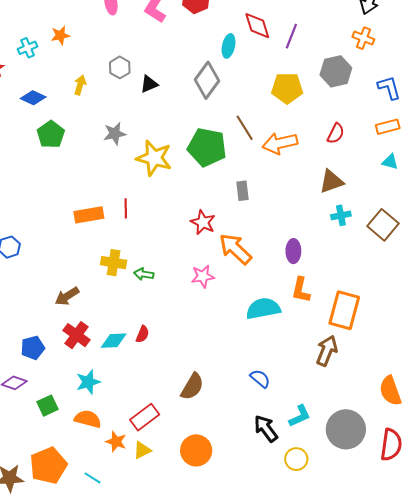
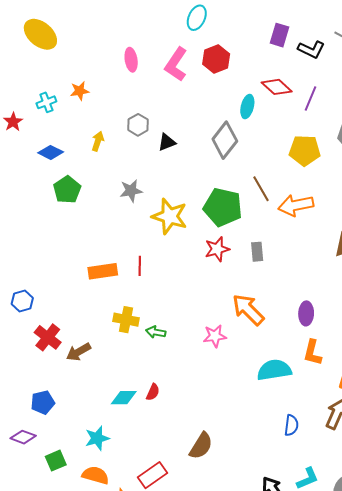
red diamond: (257, 26) -> (277, 87), turned -32
red star: (203, 222) -> (217, 249), moved, turned 30
red cross: (77, 335) -> (48, 337), moved
blue semicircle: (260, 379) -> (291, 425), moved, turned 55

